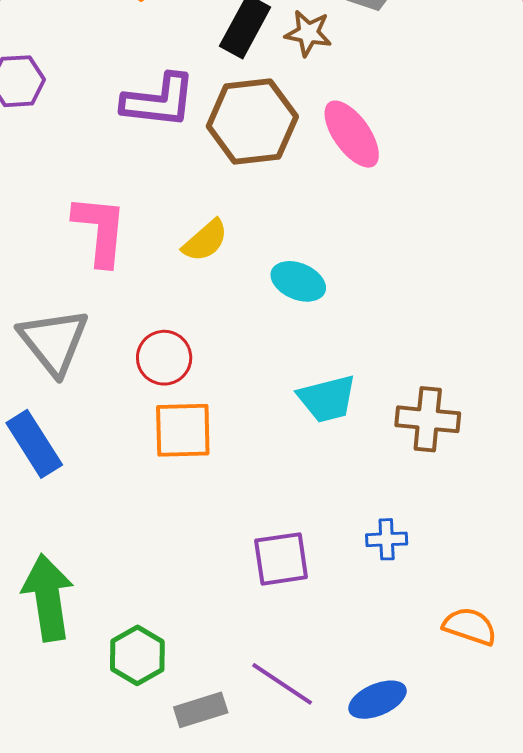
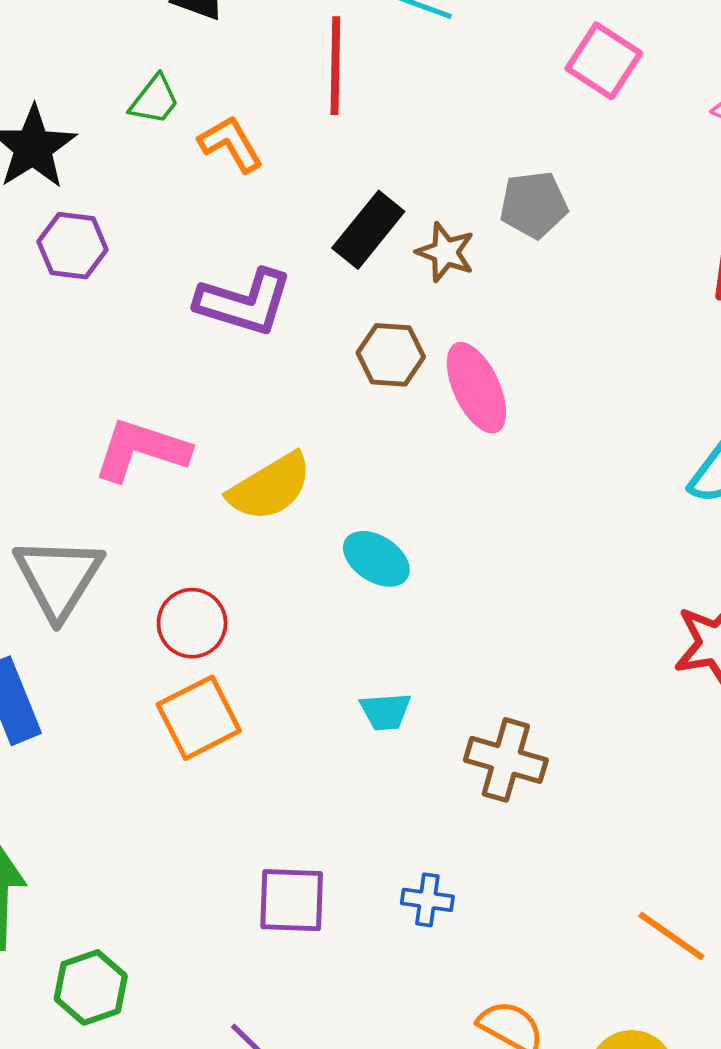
brown hexagon: (252, 121) -> (391, 355), moved, size x0.6
pink L-shape: (100, 230) -> (141, 450), turned -88
yellow semicircle: (205, 241) -> (270, 487), size x1.4
cyan trapezoid: (327, 399) -> (386, 711), size x0.7
orange square: (183, 430) -> (199, 718), turned -36

